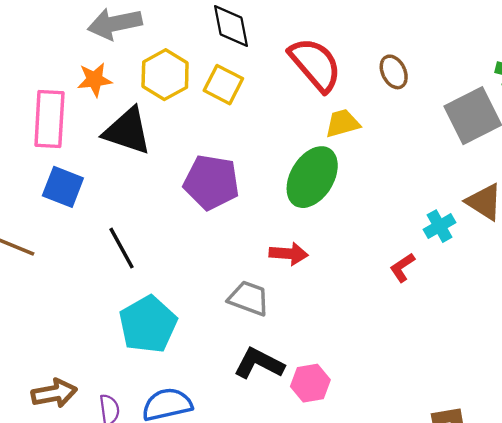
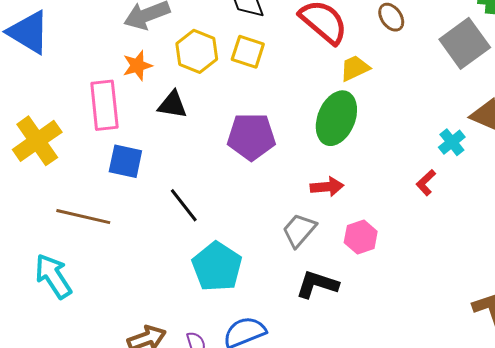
black triangle: (127, 131) -> (173, 105), size x0.7
gray trapezoid: (249, 298) -> (299, 230), turned -60
pink hexagon: (310, 383) -> (361, 237), moved

